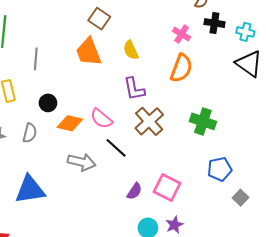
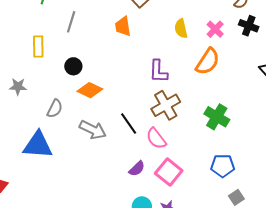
yellow semicircle: (131, 50) -> (181, 29), moved
orange trapezoid: (89, 52) -> (123, 26), size x0.7
pink semicircle: (101, 119) -> (156, 139), moved
gray semicircle: (30, 133) -> (55, 109), moved

